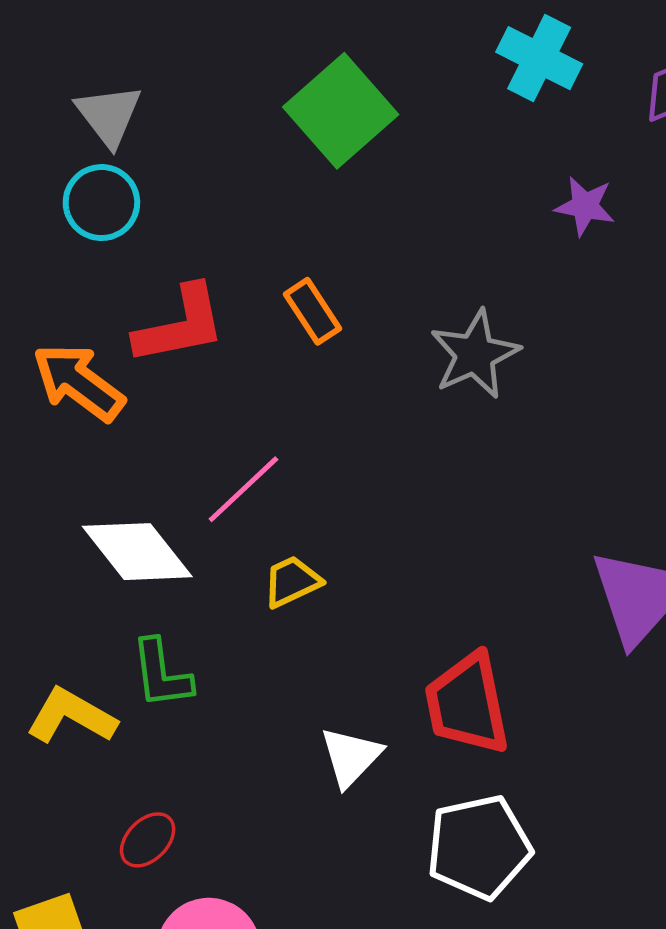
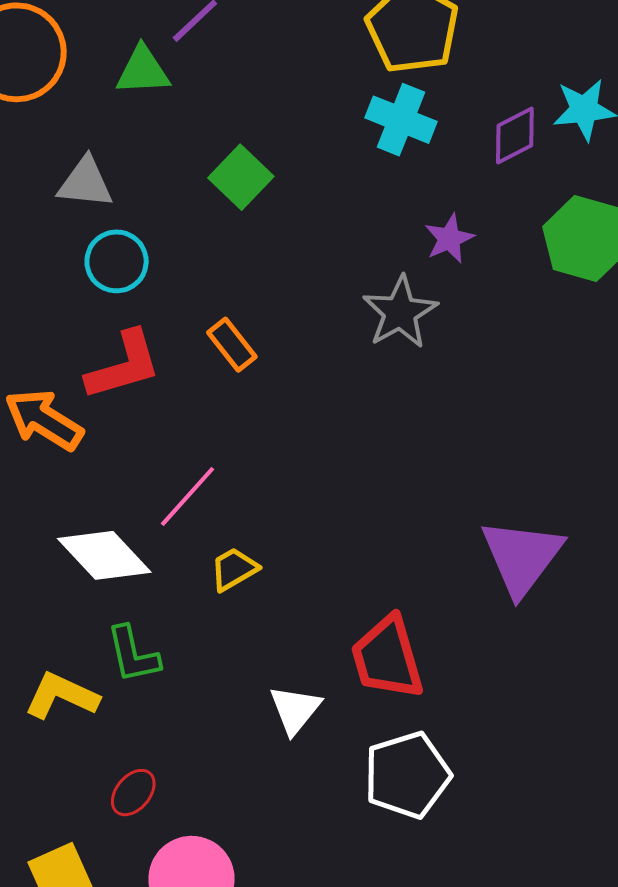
green square: (341, 111) -> (241, 177), size x0.7
gray triangle: (109, 115) -> (85, 183), moved, turned -42
cyan circle: (101, 203) -> (117, 261), moved
purple star: (585, 206) -> (449, 239), turned -30
gray star: (475, 354) -> (400, 312), moved

